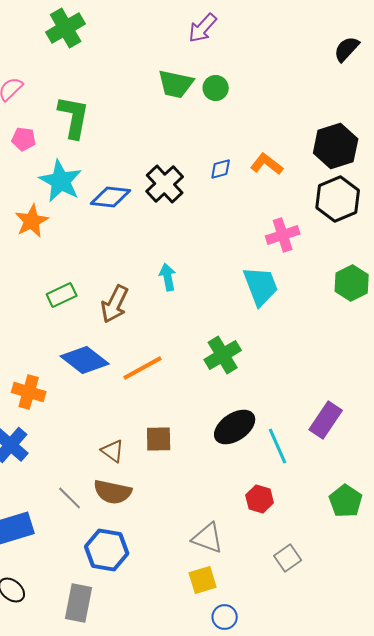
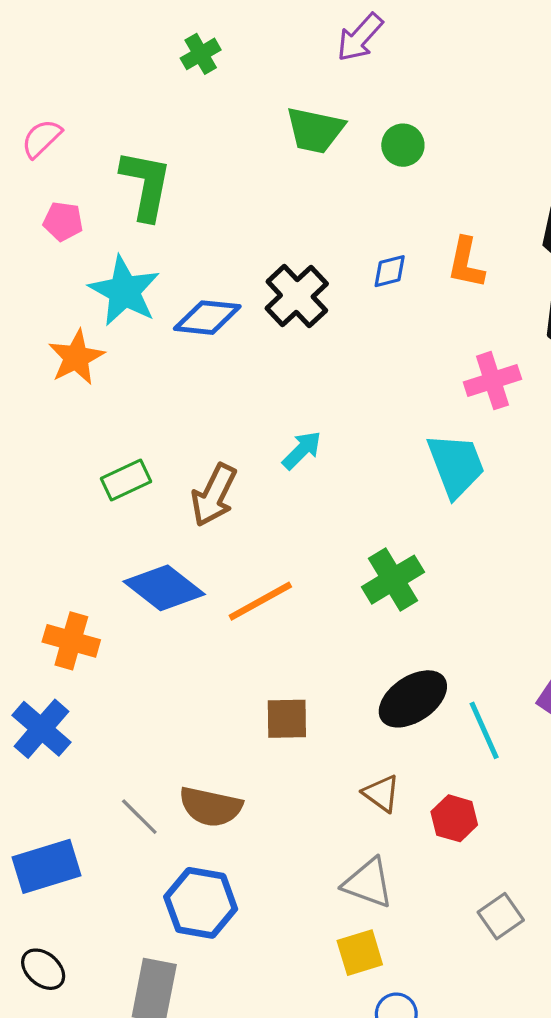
green cross: (66, 28) -> (201, 54), moved, size x0.6
green circle: (216, 88) -> (403, 145), moved
orange L-shape: (267, 164) -> (466, 263), turned -116
cyan arrow: (168, 277) -> (302, 450), turned 56
brown triangle: (113, 451) -> (381, 793), moved

